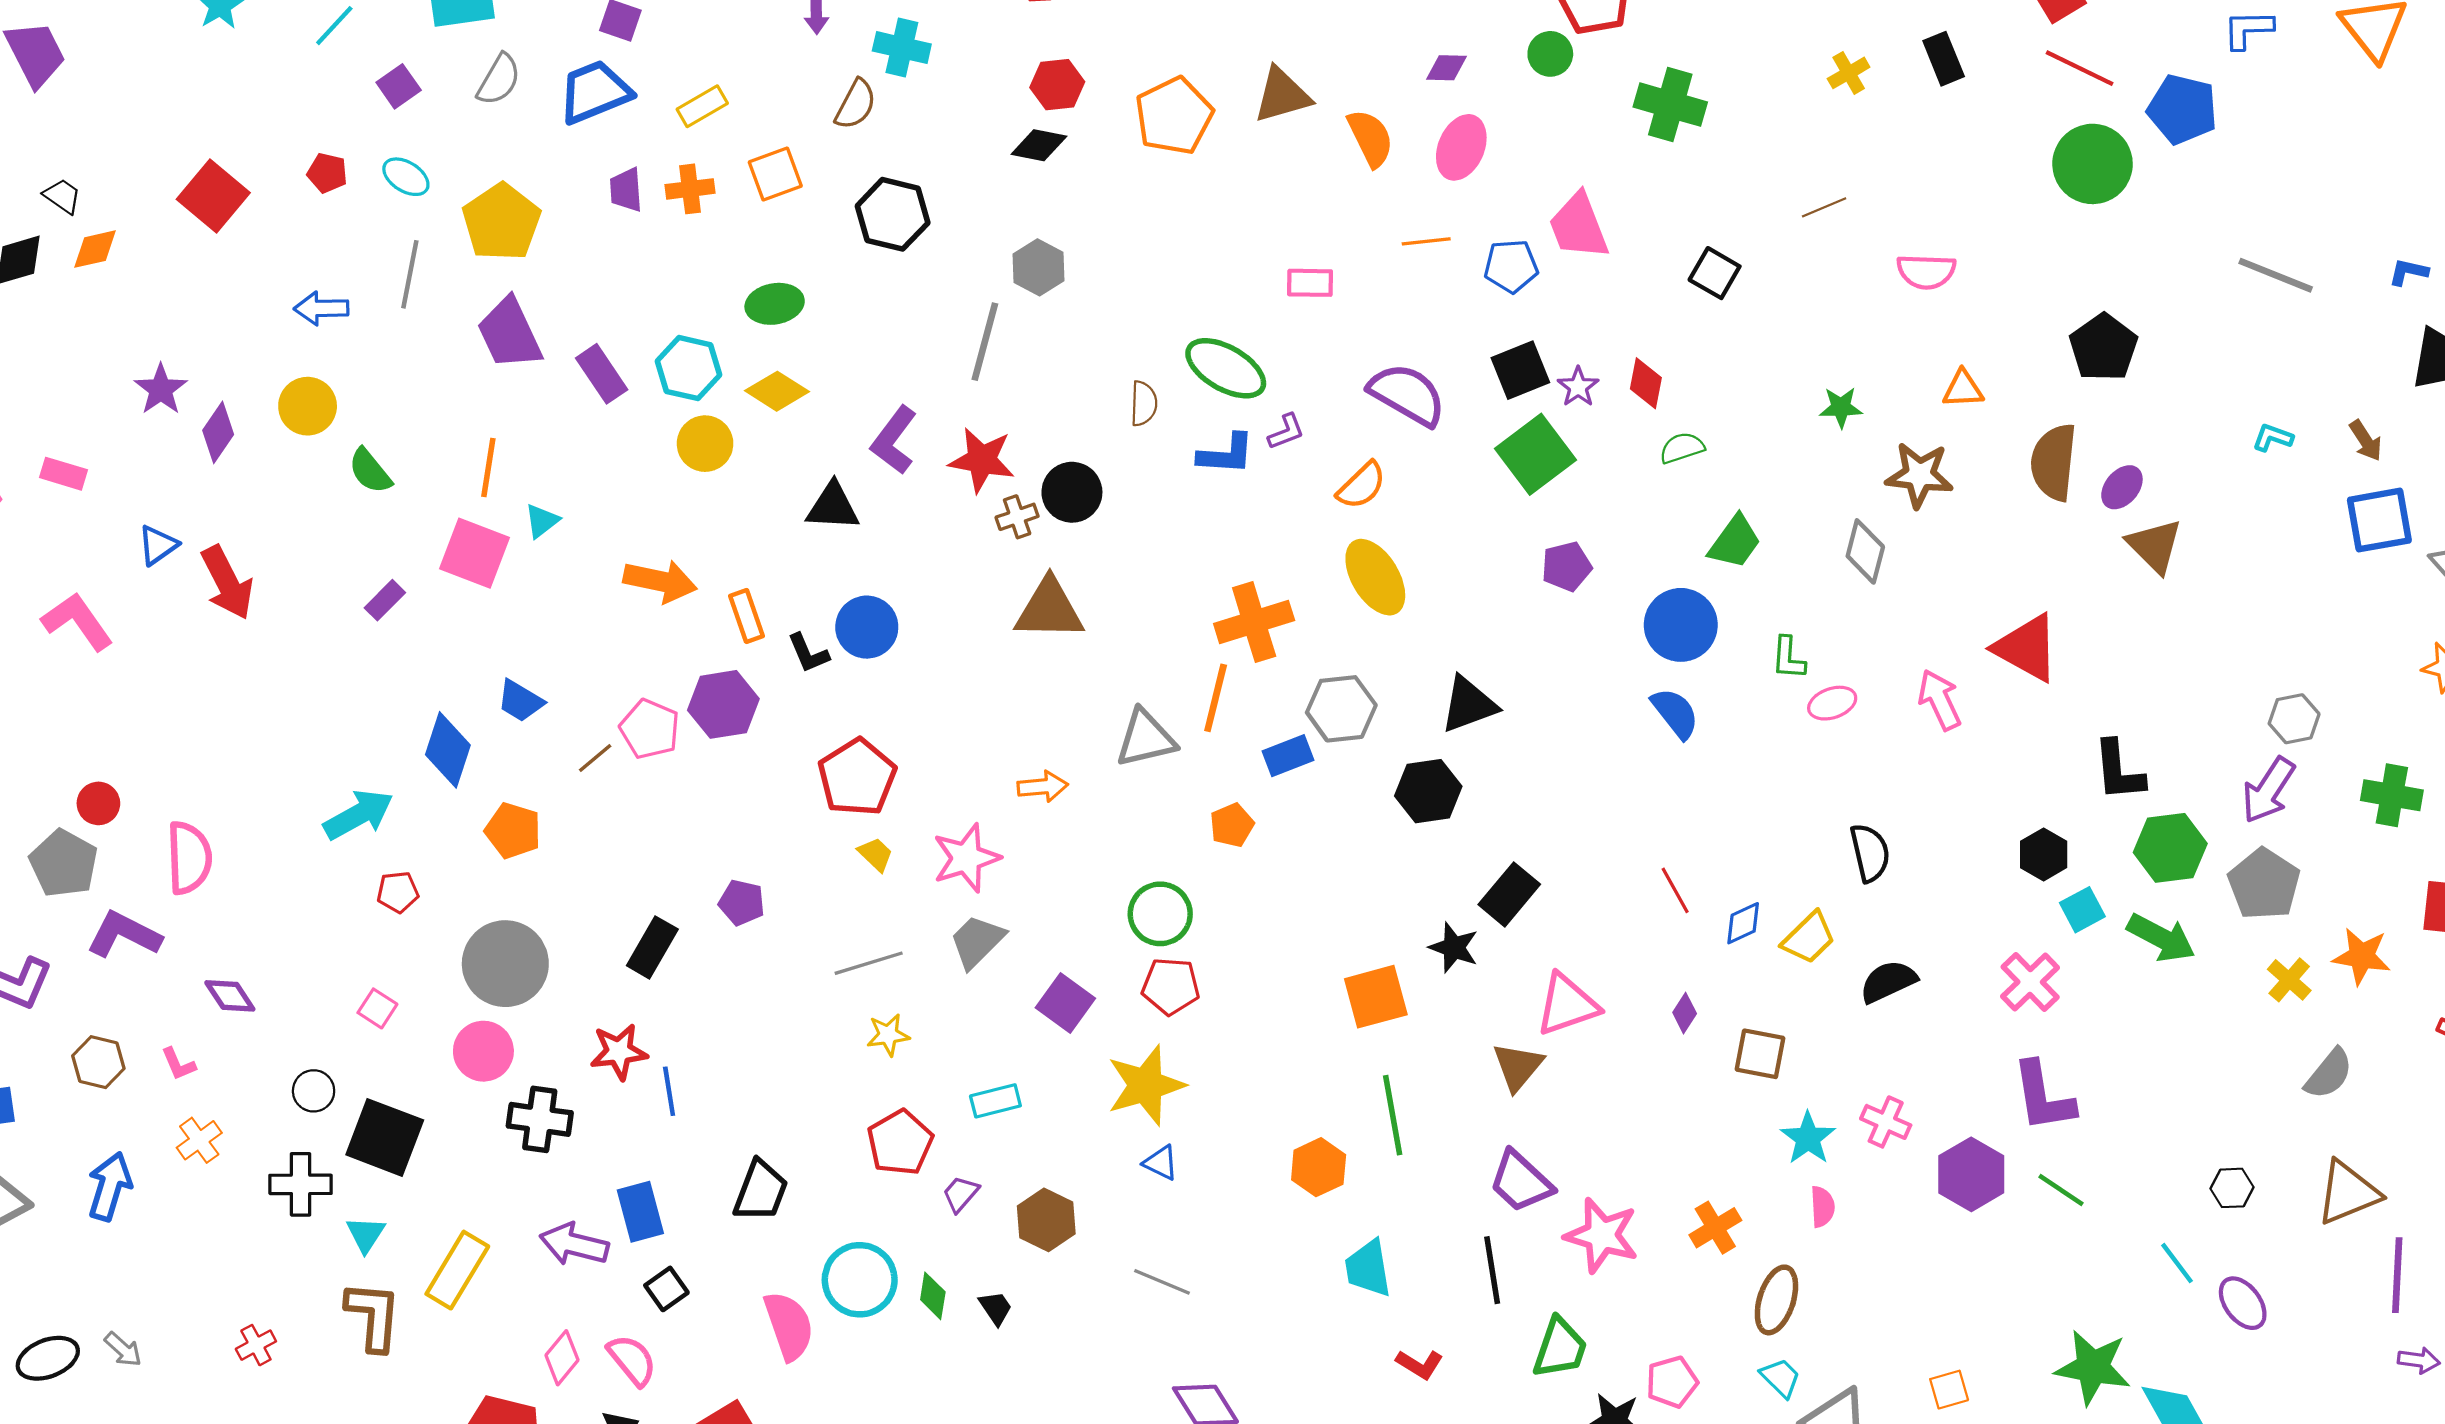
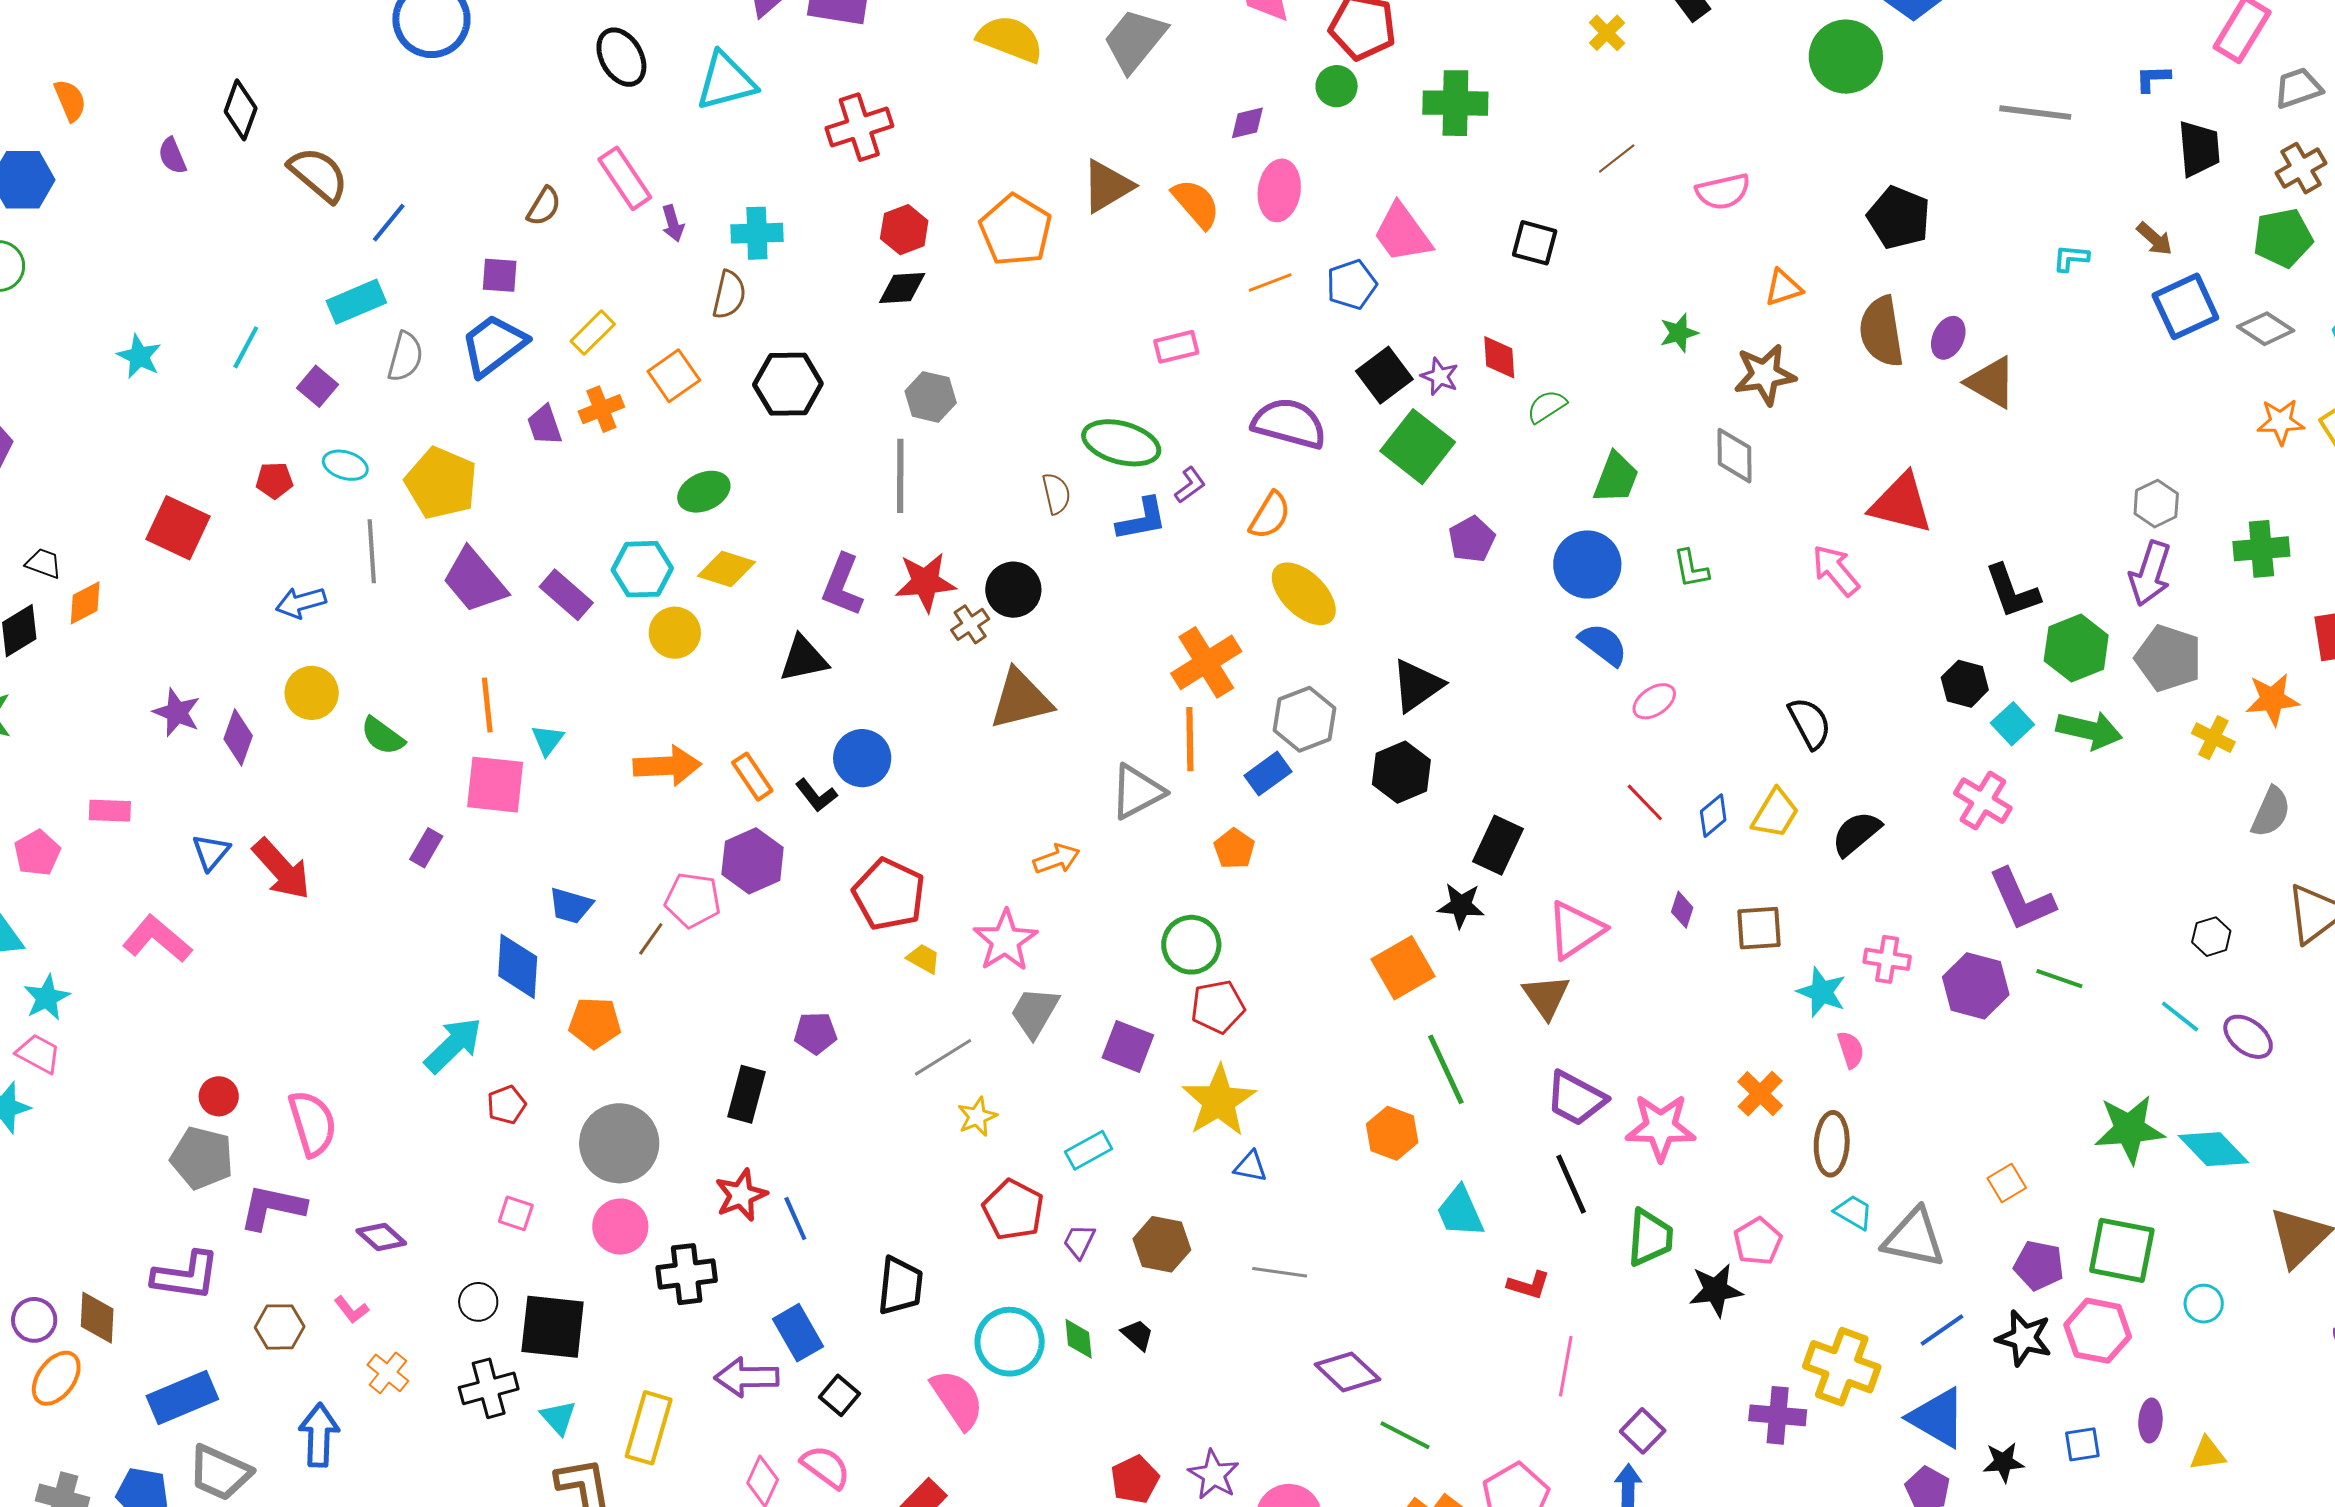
pink ellipse: (1832, 703) -> (1654, 701), moved

